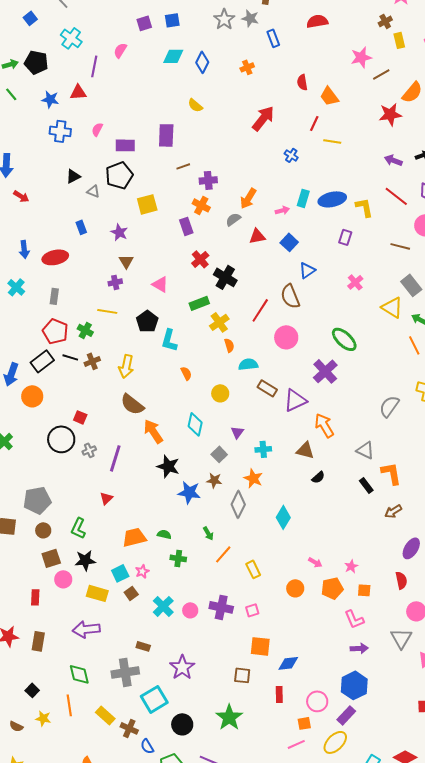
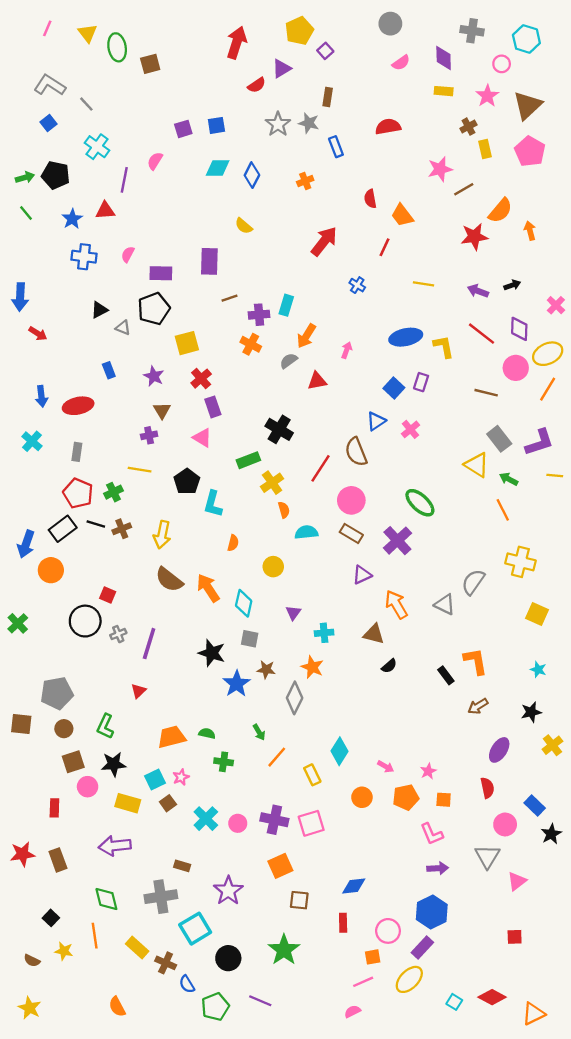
blue star: (50, 99) -> (72, 219), turned 30
yellow line: (332, 141) -> (423, 284), moved
cyan rectangle: (303, 198) -> (286, 305), moved
pink arrow: (282, 210) -> (347, 350), turned -56
purple rectangle: (186, 226) -> (213, 407), moved
blue square: (289, 242) -> (394, 388), moved
red cross: (200, 259) -> (201, 379), moved
pink cross: (355, 282) -> (410, 429), moved
green cross: (85, 330) -> (114, 492), turned 35
orange semicircle: (186, 373) -> (233, 543), turned 40
brown rectangle: (267, 388) -> (351, 533), moved
purple triangle: (295, 400) -> (362, 575), size x0.7
orange arrow: (153, 431) -> (208, 588), moved
gray triangle: (365, 450) -> (445, 604), moved
gray square: (219, 454) -> (250, 639), moved, turned -35
blue star: (189, 492) -> (237, 684), turned 30
cyan diamond: (283, 517) -> (339, 751), moved
pink square: (252, 610) -> (311, 823), size x1.6
brown rectangle: (38, 641) -> (58, 860), turned -30
orange square: (260, 646) -> (280, 866), moved, turned -30

